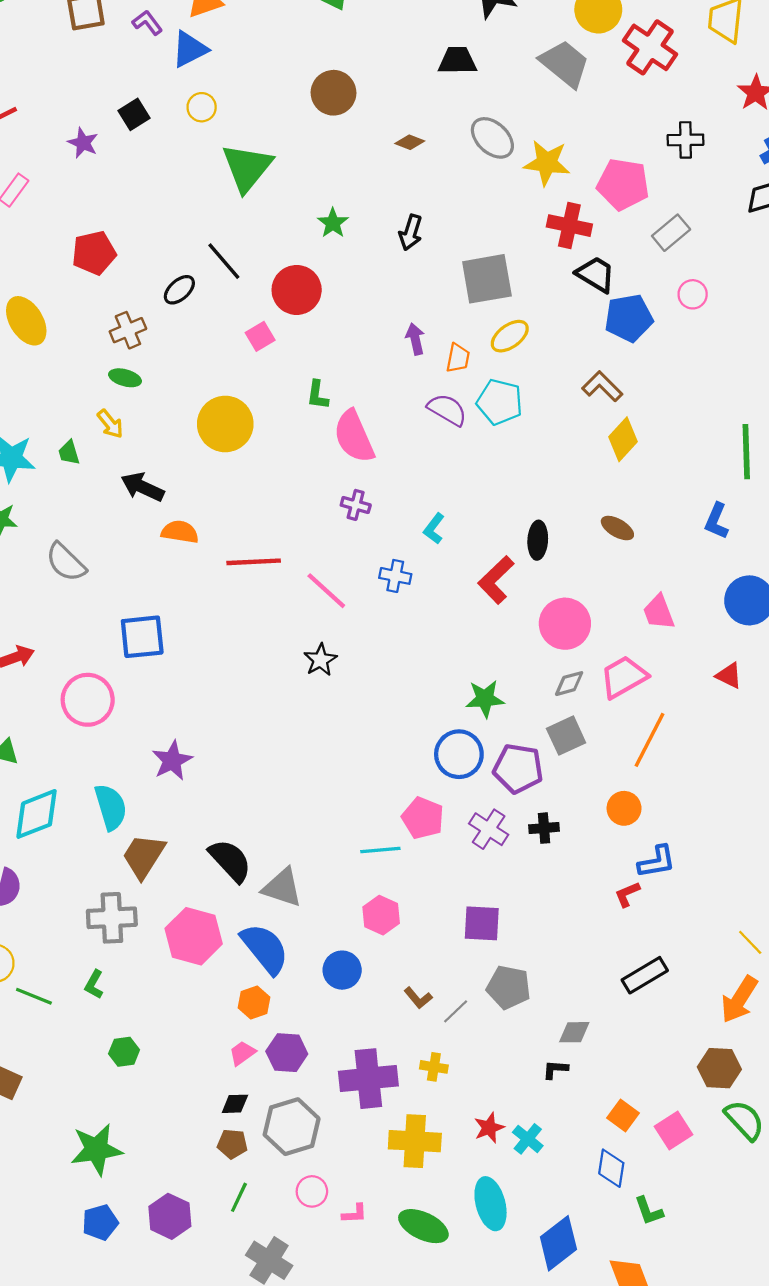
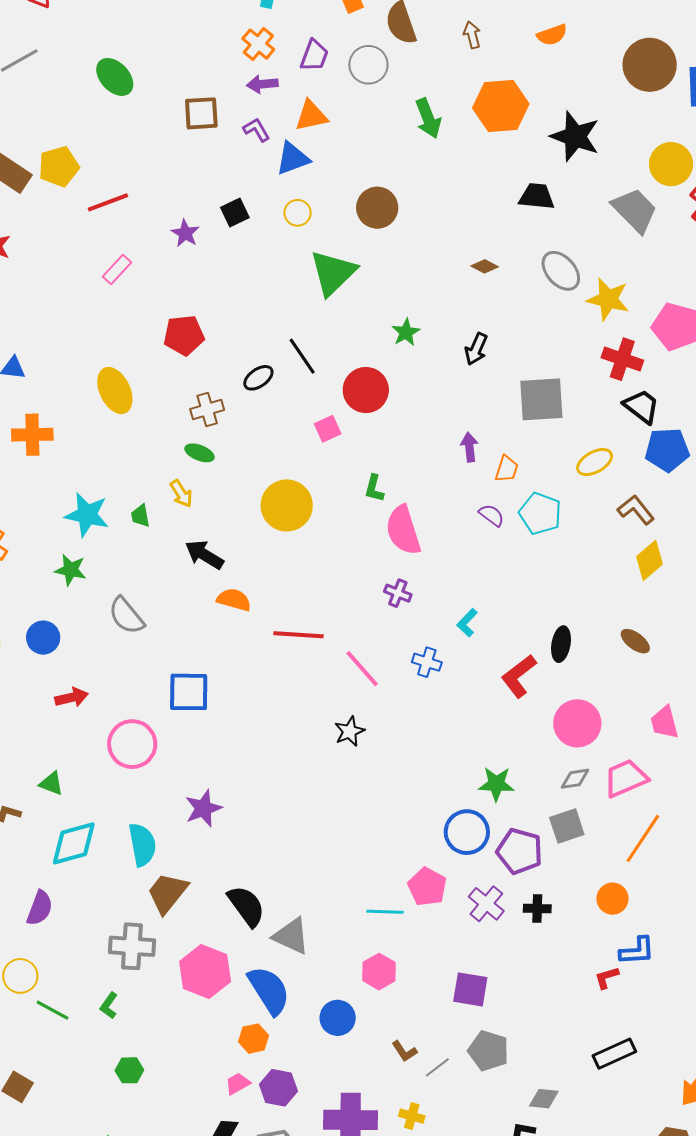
brown circle: (333, 93) -> (377, 208), moved
yellow ellipse: (510, 336) -> (595, 462), moved
purple semicircle: (447, 410) -> (491, 515), size x0.7

